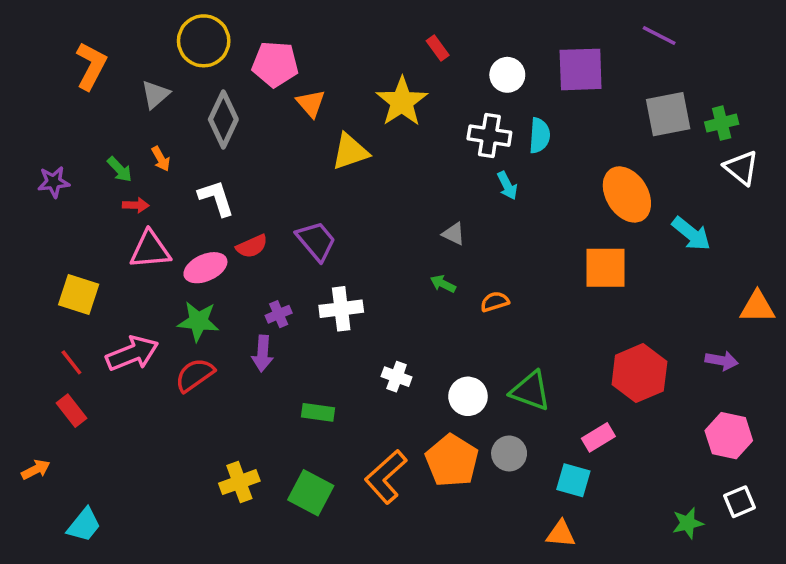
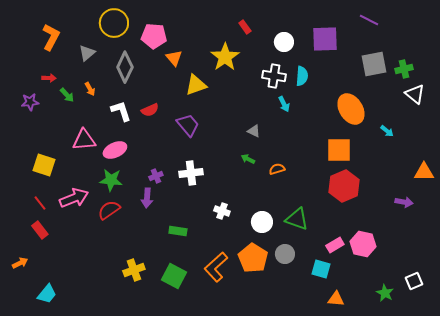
red arrow: (136, 205) -> (49, 78), moved
cyan arrow: (691, 234) -> (387, 131), size x0.6
purple trapezoid: (316, 241) -> (188, 125), moved
red semicircle: (252, 246) -> (150, 110), moved
red hexagon: (639, 373) -> (344, 186), moved
pink hexagon: (729, 436) -> (363, 244), moved
green star: (688, 523) -> (385, 293), turned -30
orange triangle: (561, 534) -> (336, 299), moved

